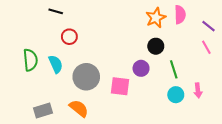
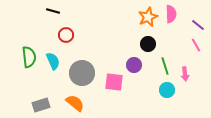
pink arrow: (198, 90) -> (185, 74), moved

